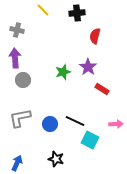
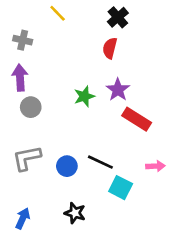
black cross: (77, 13) -> (118, 17), moved, turned -35
red semicircle: (95, 36) -> (110, 48), moved
red rectangle: (102, 89) -> (137, 119), size x1.5

